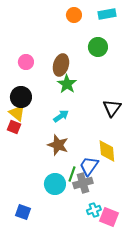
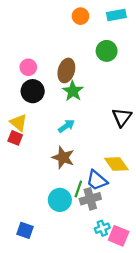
black circle: (21, 97) -> (33, 91), moved
yellow diamond: (107, 151) -> (116, 164), turned -30
blue trapezoid: (89, 166) -> (97, 180), turned -85

